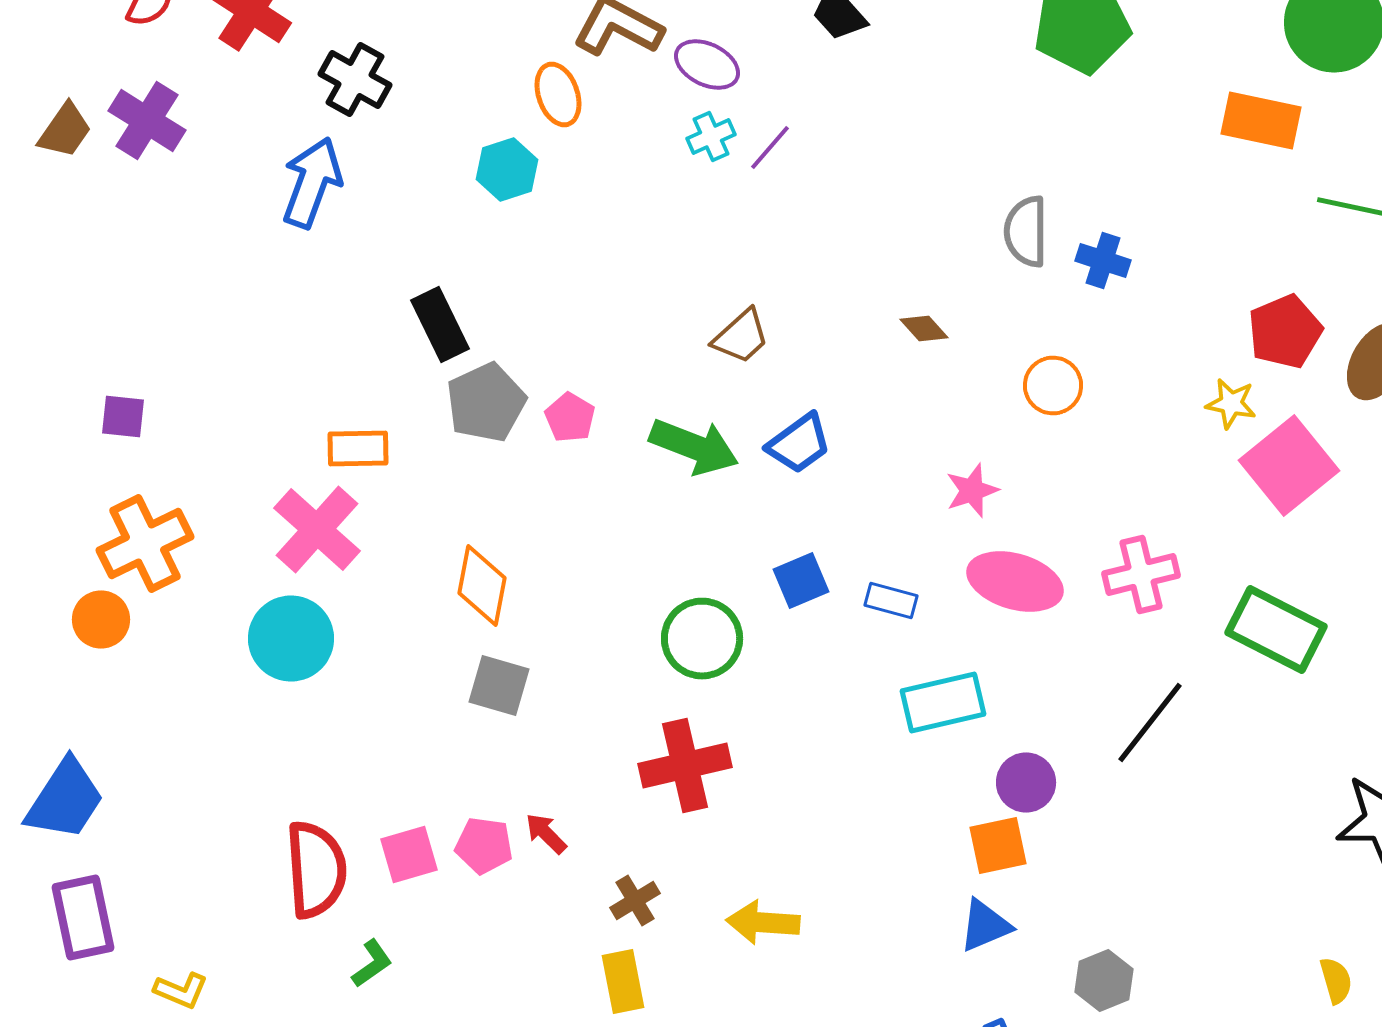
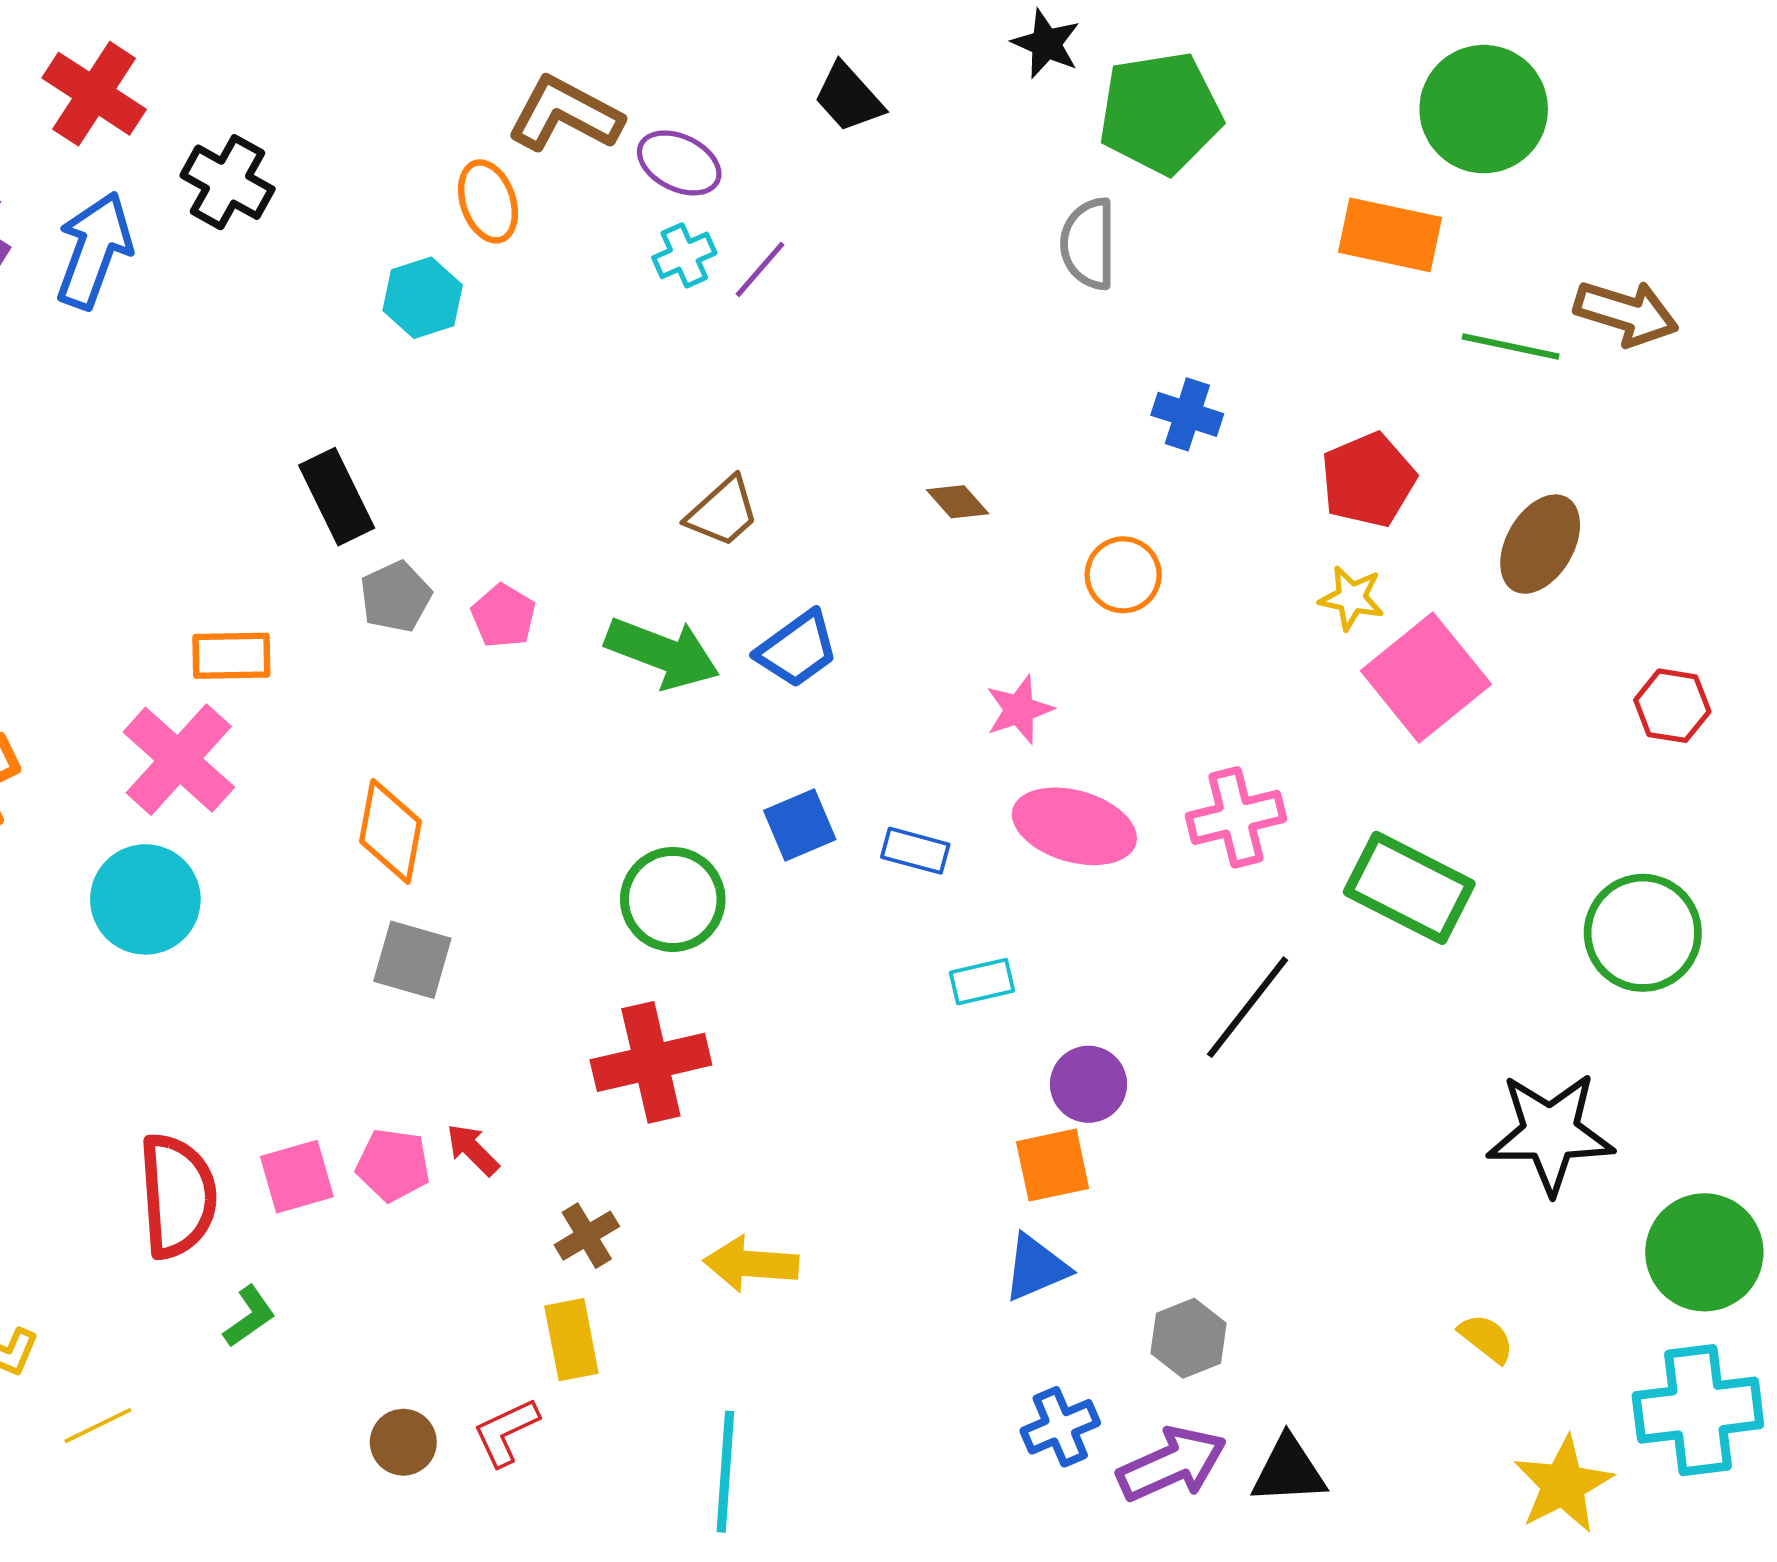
blue arrow: (312, 182) -> (94, 250), moved
gray semicircle: (1026, 232) -> (1088, 244), moved
red pentagon: (1285, 332) -> (1368, 480), moved
gray pentagon: (486, 402) -> (396, 597), size x0.7
cyan rectangle: (943, 702) -> (982, 982), size x0.6
yellow semicircle: (1336, 980) -> (1486, 1338), turned -36

